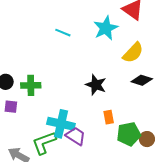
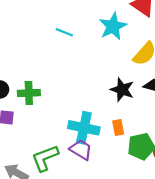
black star: (96, 85) -> (122, 90), moved
cyan cross: (61, 124) -> (84, 128), moved

